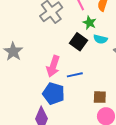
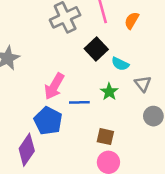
green star: (89, 23) -> (109, 92), moved
black square: (78, 42) -> (96, 49), moved

